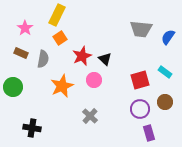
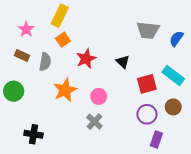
black triangle: (105, 59) -> (123, 62), moved
cyan rectangle: (165, 72) -> (173, 75), size x1.5
pink circle: (94, 80) -> (99, 96), moved
purple rectangle: (149, 133) -> (156, 139), turned 35

